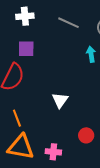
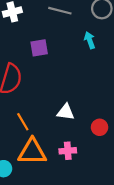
purple square: (26, 49) -> (39, 48), moved
white triangle: (60, 100) -> (66, 112), moved, turned -48

